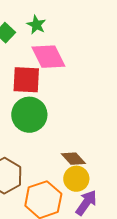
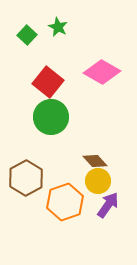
pink diamond: (48, 57) -> (102, 72), moved, turned -33
red square: (26, 80) -> (48, 82), turned 36

